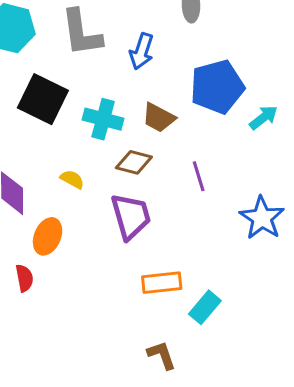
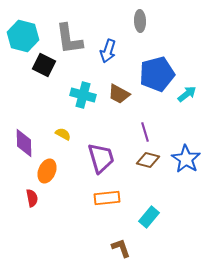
black square: (43, 99) -> (44, 65), moved, size x0.7
brown diamond: (134, 162) -> (148, 160), moved
orange rectangle: (162, 283) -> (107, 198), moved

